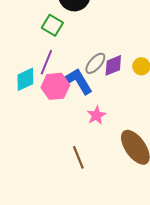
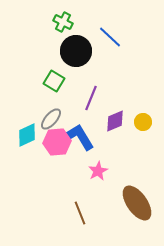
purple line: (46, 62) -> (91, 98), moved
gray ellipse: (95, 63) -> (51, 119), moved

